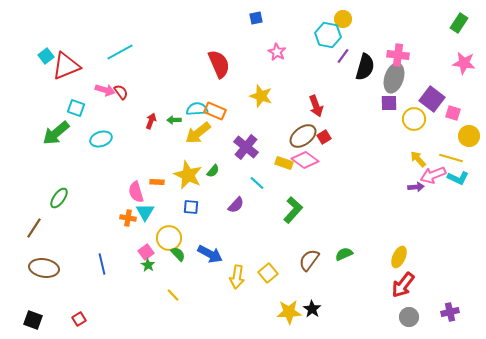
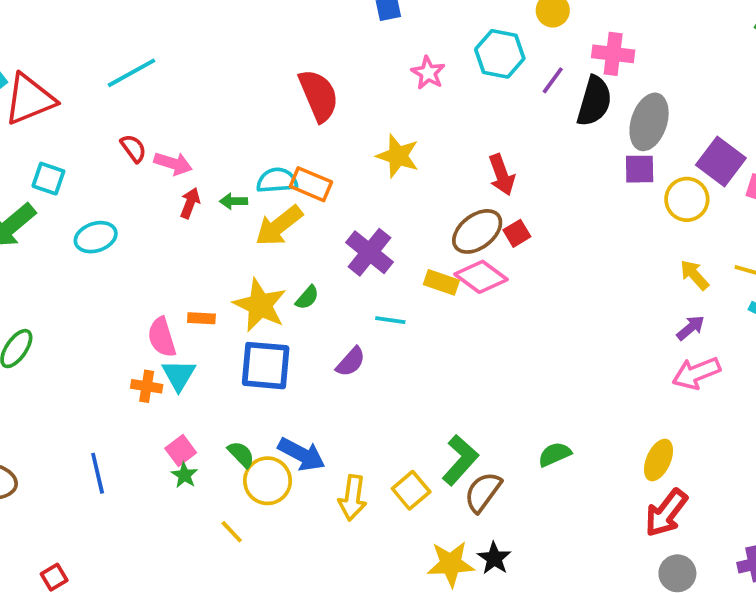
cyan hexagon: (328, 35) -> (500, 54), moved
pink cross: (398, 55) -> (613, 54), moved
pink arrow: (105, 90) -> (173, 163), moved
pink arrow: (433, 175) -> (696, 373), moved
cyan line: (257, 183) -> (390, 320), turned -35
purple arrow: (416, 187) -> (691, 328), turned -35
blue square: (191, 207) -> (266, 366), size x1.8
green L-shape: (293, 210) -> (460, 460), moved
yellow circle: (169, 238) -> (268, 481), moved
brown semicircle: (309, 260) -> (483, 492), moved

